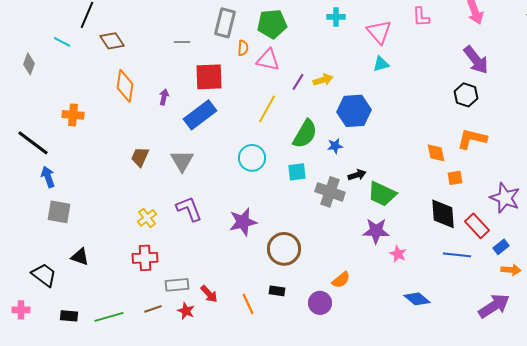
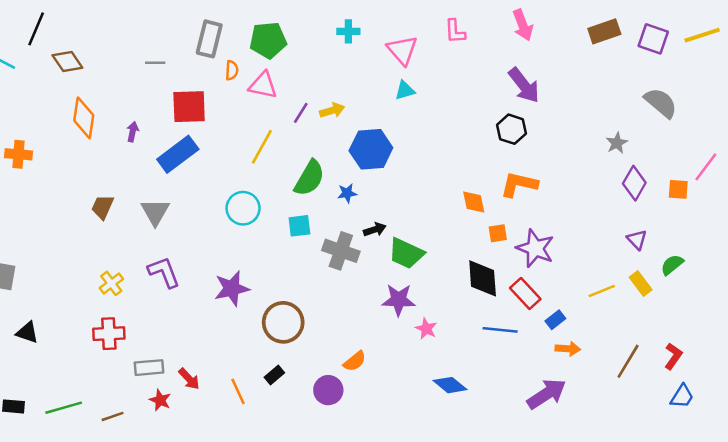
purple star: (505, 198) -> (535, 248), moved
black rectangle: (277, 291) -> (274, 375), turned -49
brown line: (153, 309) -> (113, 416), moved

